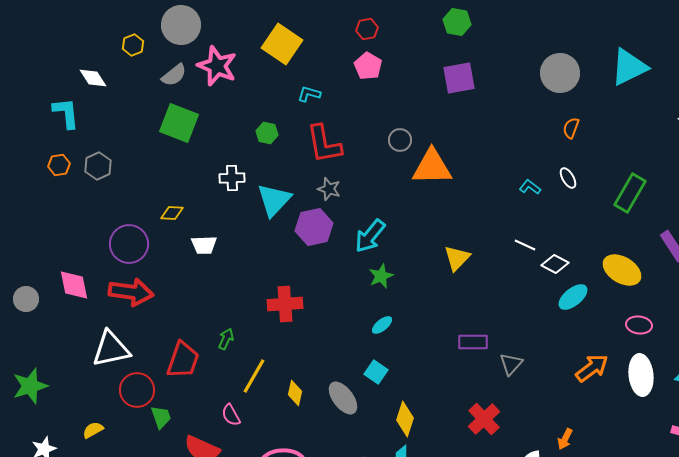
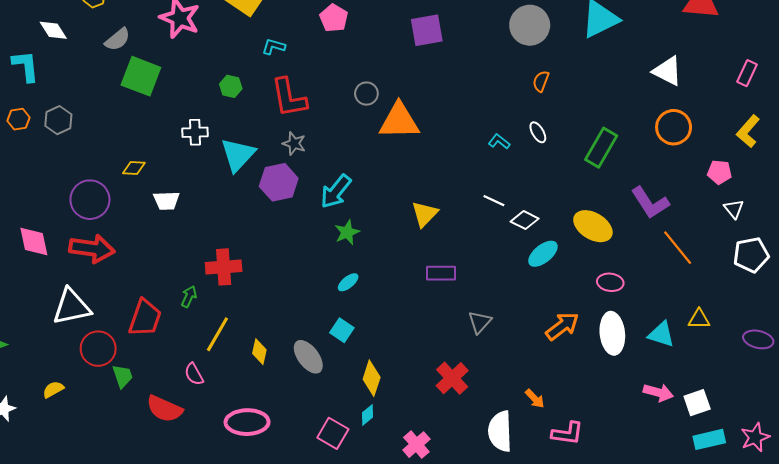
gray semicircle: (174, 75) -> (117, 39), moved
red cross: (285, 304) -> (224, 267), moved
purple rectangle: (473, 342) -> (441, 273), moved
orange arrow: (565, 439) -> (535, 399), turned -70

